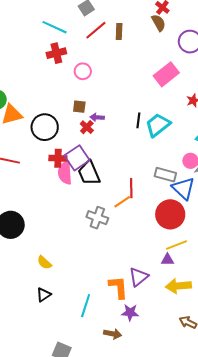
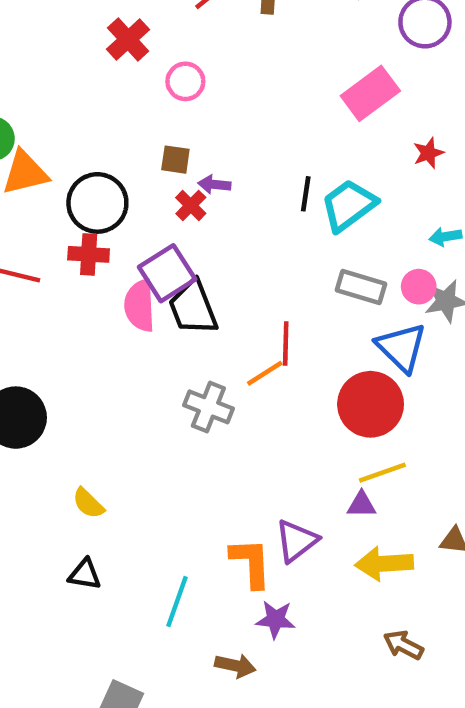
red cross: (56, 53) -> (128, 39), turned -30
red cross: (58, 158) -> (89, 254), moved
gray rectangle: (165, 175) -> (361, 287), moved
black triangle: (44, 295) -> (85, 574), turned 42

